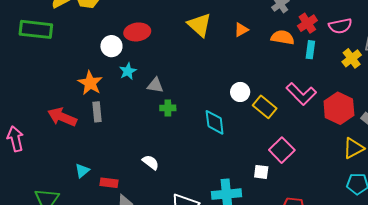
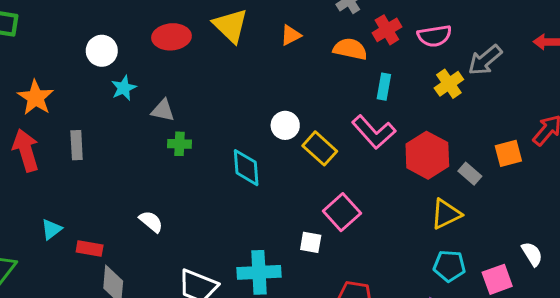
red ellipse: (137, 32) -> (172, 37), moved
cyan rectangle: (310, 50) -> (384, 87), moved
orange star: (90, 83) -> (36, 98), moved
red arrow: (62, 117) -> (26, 150), turned 48

